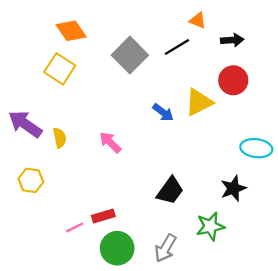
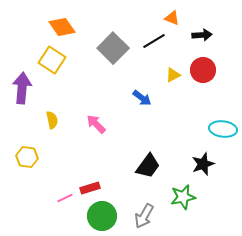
yellow triangle: (199, 102) -> (173, 75), moved, size x0.6
purple arrow: (25, 124) -> (22, 88), moved, turned 60

